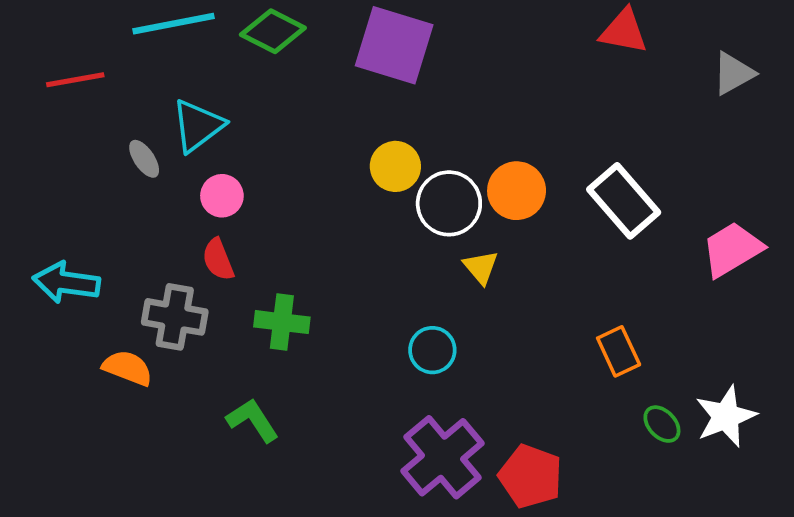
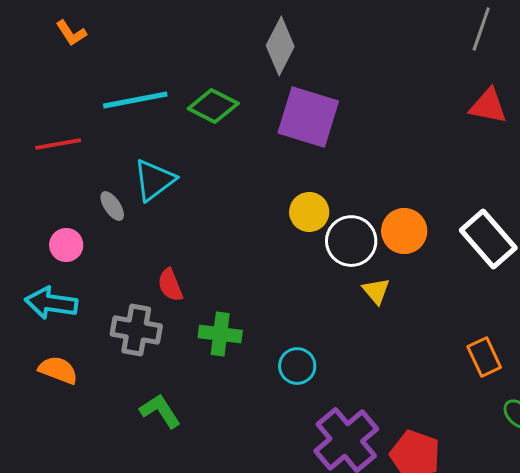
pink circle: (222, 196) -> (66, 245), moved
cyan circle: (432, 350) -> (297, 366), moved
orange semicircle: (128, 368) -> (58, 370), moved
green L-shape: (253, 420) -> (160, 411), moved

